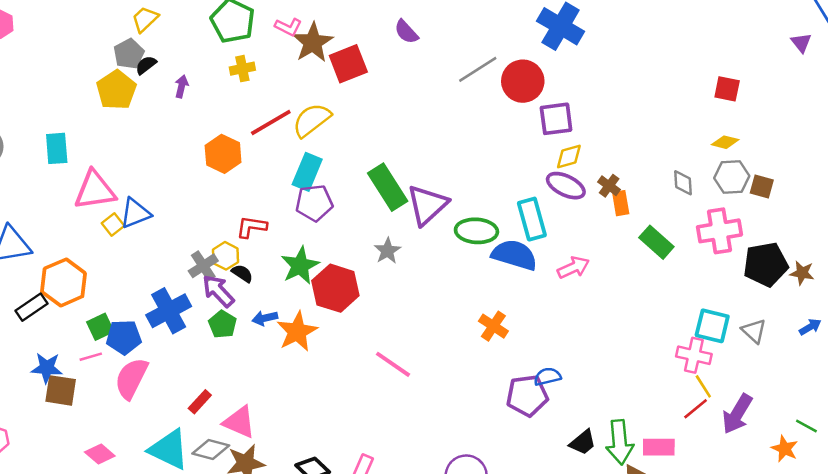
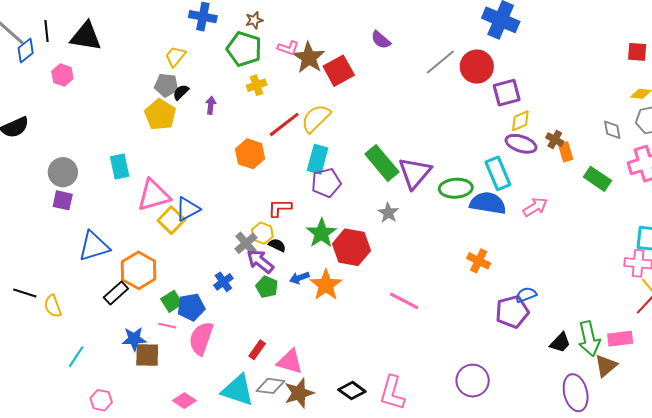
gray pentagon: (129, 54) -> (166, 85), turned -30
yellow square: (113, 225) -> (171, 220), size x1.5
blue cross: (169, 311) -> (223, 282), size x0.6
pink line: (91, 357) -> (167, 326), turned 36

